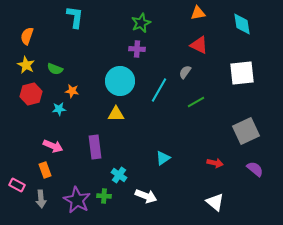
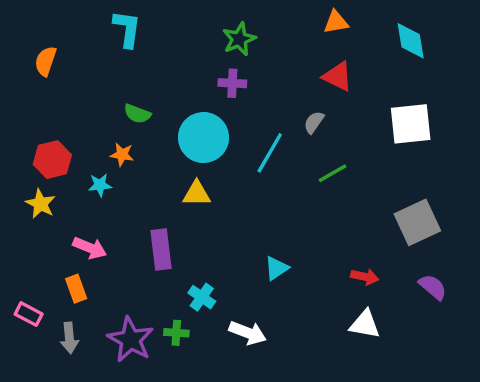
yellow star: (26, 65) -> (40, 204), moved
green semicircle: (55, 69) -> (137, 114), moved
white triangle: (215, 202) -> (365, 324), moved, turned -30

